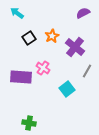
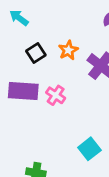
purple rectangle: (21, 77) -> (23, 91), moved
cyan square: (67, 89) -> (89, 149), moved

